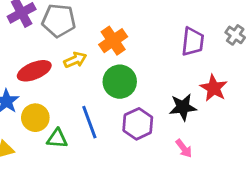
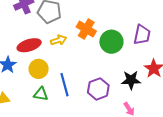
orange cross: (113, 41) -> (86, 29), turned -30
green circle: (120, 82) -> (111, 42), moved
yellow circle: (35, 118) -> (39, 69), moved

